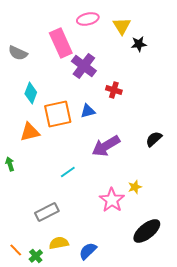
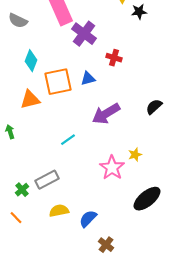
green cross: (36, 256) -> (22, 190), moved

